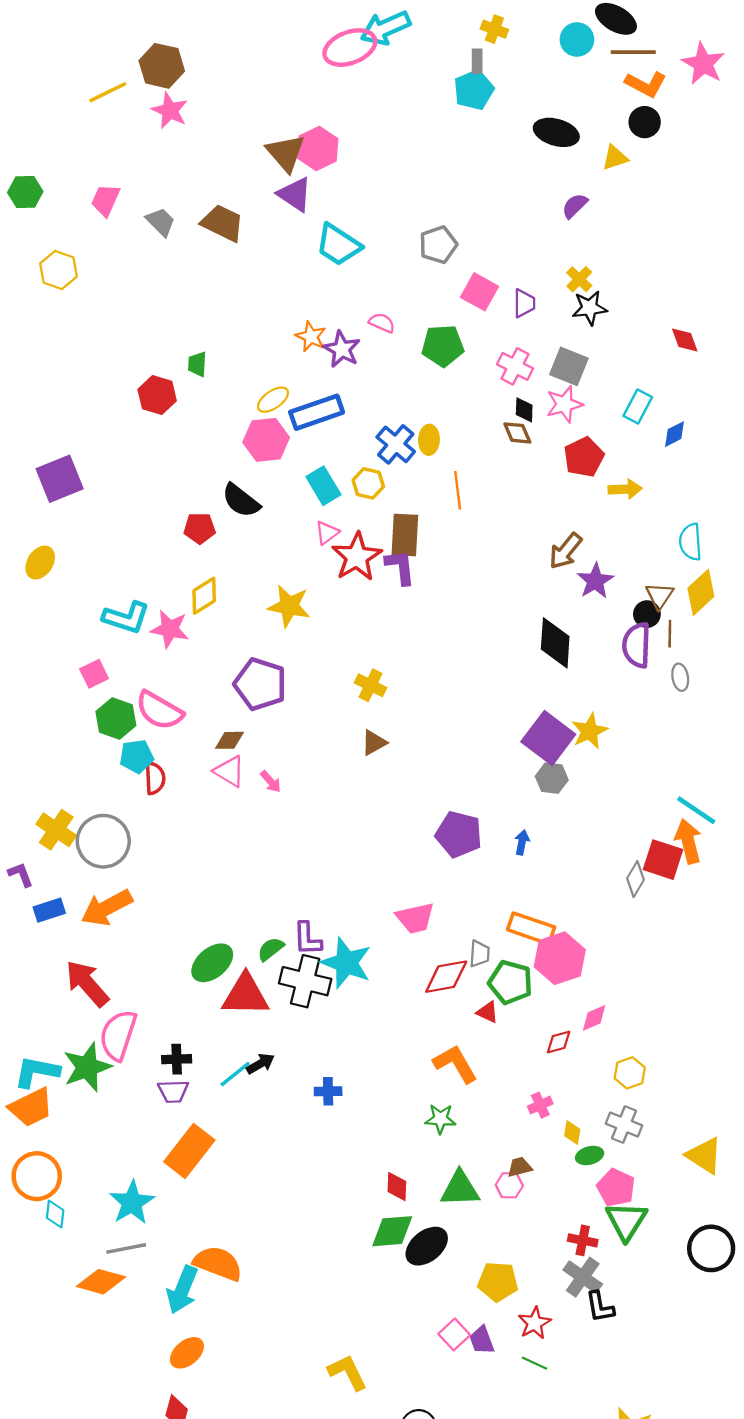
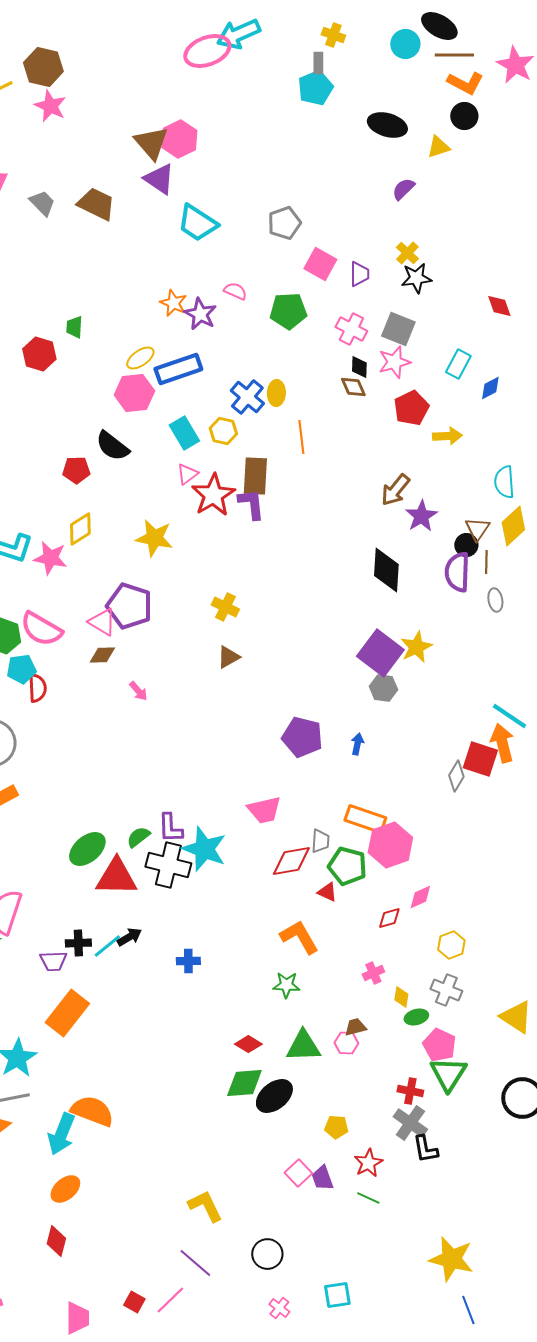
pink triangle: (229, 771) -> (102, 622), moved
black cross: (177, 1059) -> (78, 943), moved
red diamond: (397, 1186) -> (248, 1044), turned -60
yellow pentagon: (498, 1282) -> (336, 1127), size x0.7

